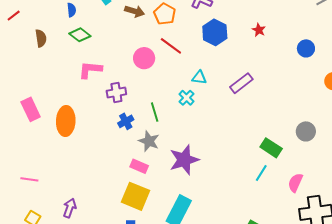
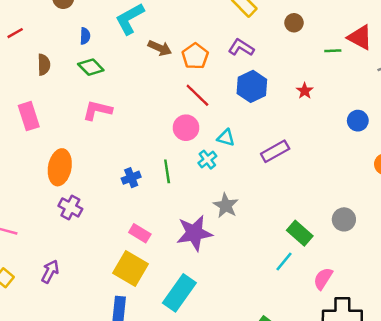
pink circle: (144, 58) -> (186, 128), moved
purple cross: (116, 92) -> (70, 207), moved, turned 30
pink rectangle: (31, 109) -> (29, 116), moved
gray star: (149, 141) -> (226, 206), moved

